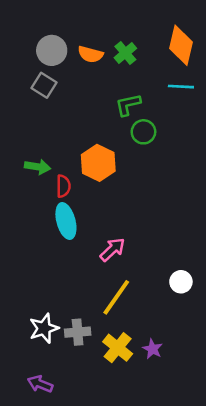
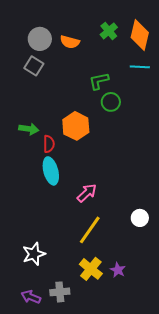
green cross: (125, 53) -> (109, 31), moved
gray cross: (78, 332) -> (60, 292), moved

